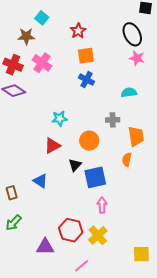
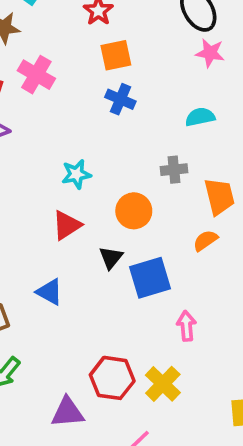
orange semicircle: (127, 160) -> (205, 241), turned 48
pink arrow: (102, 205) -> (186, 326), moved

